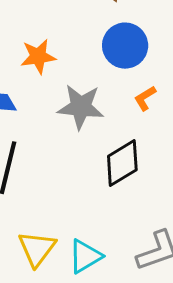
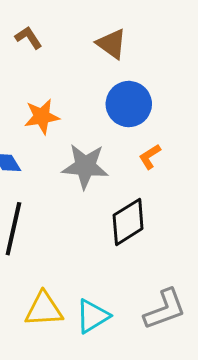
yellow triangle: (37, 249) -> (44, 309), turned 51

